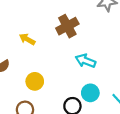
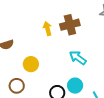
yellow arrow: (27, 39) -> (47, 29), moved, turned 32

